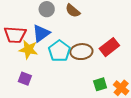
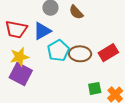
yellow star: (28, 50) -> (19, 57), moved, turned -30
purple square: (25, 79) -> (21, 74), size x1.6

